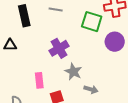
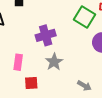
gray arrow: (91, 89) -> (84, 86), moved

